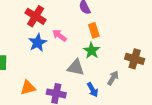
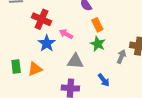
gray triangle: (76, 67) -> (75, 61), moved
gray arrow: (113, 78) -> (121, 57), moved
orange triangle: (28, 88) -> (35, 69), moved

